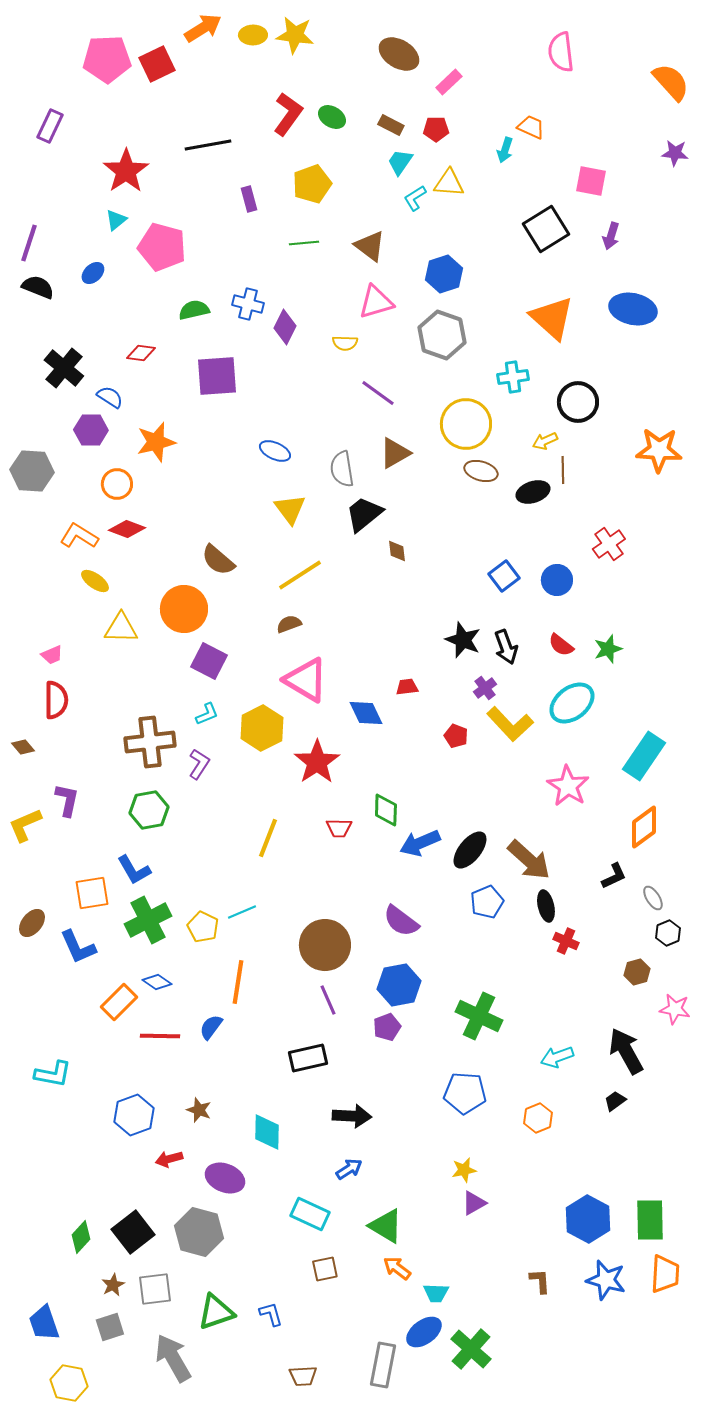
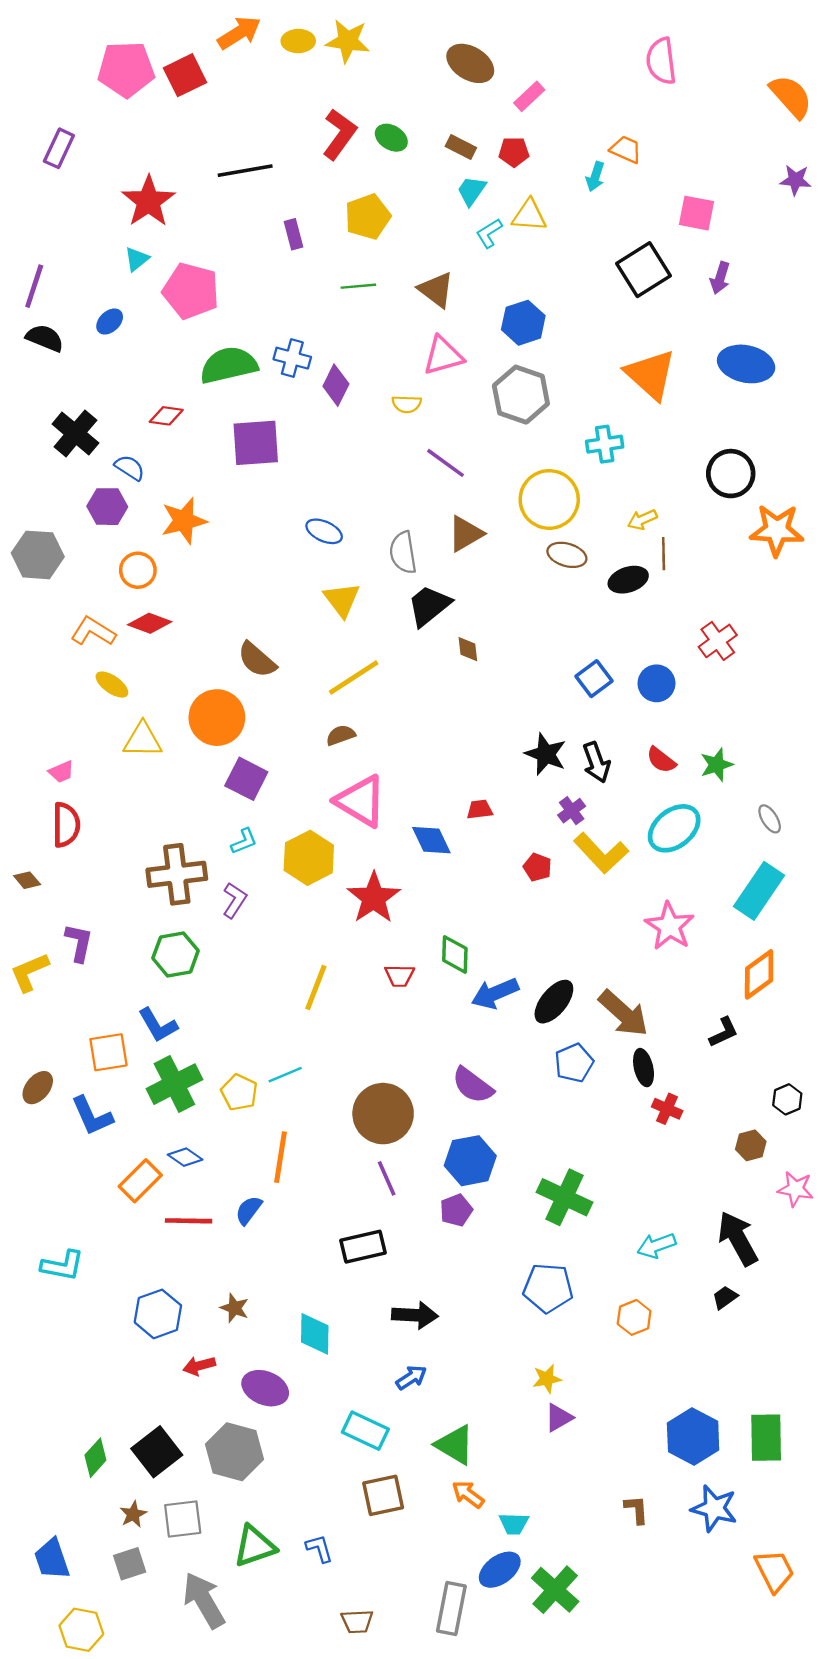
green semicircle: (194, 310) -> (229, 365), size x1.6
black circle: (578, 402) -> (731, 474), moved
gray ellipse: (653, 898) -> (770, 819), moved
brown square: (325, 1269) -> (383, 1495), size x1.4
orange trapezoid: (665, 1274) -> (774, 1571), moved, turned -30

